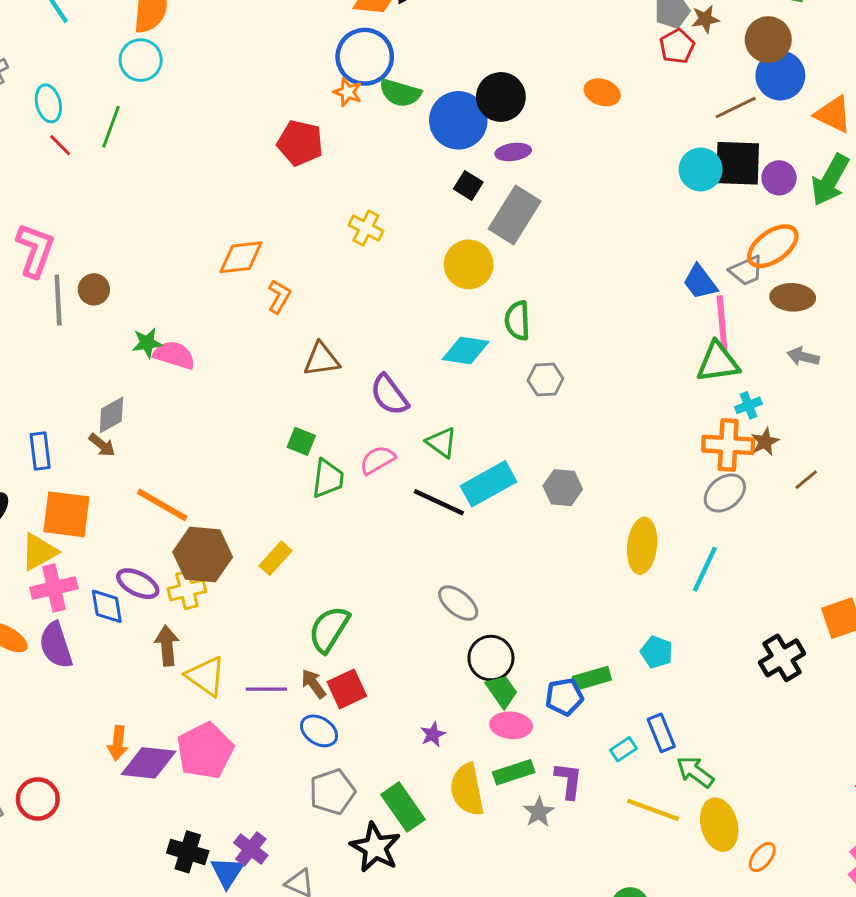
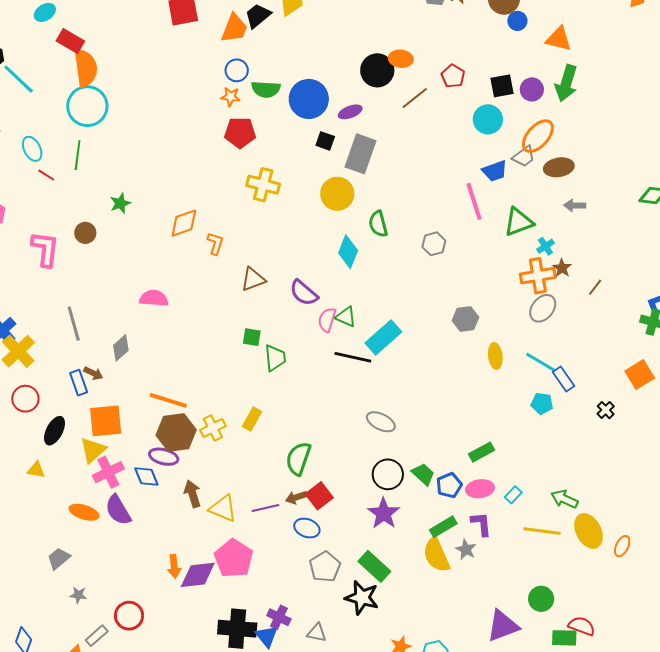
red pentagon: (677, 46) -> (453, 76), moved
blue circle: (365, 57) -> (237, 70), size x0.6
cyan circle: (141, 60) -> (87, 106), size x1.4
blue circle: (780, 76) -> (517, 21), size x0.6
black circle: (501, 97) -> (377, 70), moved
brown line: (736, 108) -> (415, 98), moved
red pentagon: (300, 143) -> (240, 133), moved
black square: (738, 163) -> (502, 86), size x0.7
cyan circle: (701, 169) -> (488, 119), moved
yellow cross: (366, 228) -> (263, 185), size x1.4
blue trapezoid: (700, 282) -> (495, 171), turned -60
brown circle: (94, 289) -> (85, 233), moved
gray line: (58, 300) -> (74, 324), moved
pink line: (722, 323) -> (474, 201), moved
green star: (147, 343) -> (120, 203), moved
cyan diamond: (466, 351) -> (348, 252), turned -64
gray hexagon: (545, 380) -> (434, 244), moved
brown arrow: (102, 445) -> (93, 373), moved
pink semicircle: (377, 460) -> (327, 320), moved, turned -30
gray hexagon: (563, 488) -> (465, 319), moved
yellow ellipse: (642, 546) -> (495, 356), size x0.7
brown hexagon: (203, 555) -> (176, 433), moved
cyan line: (705, 569) -> (541, 362), turned -72
yellow cross: (187, 590) -> (213, 428), moved
cyan pentagon: (657, 652) -> (542, 404), moved
black circle: (491, 658) -> (388, 474), moved
black cross: (782, 658) -> (606, 410), size x0.6
brown arrow: (314, 684) -> (296, 497), turned -60
blue pentagon: (564, 697) -> (449, 485), moved
pink ellipse: (511, 725) -> (480, 489), moved
blue rectangle: (661, 733) -> (564, 379), moved
purple star: (433, 734) -> (384, 513), size x1.8
yellow semicircle: (467, 790) -> (436, 555), moved
black cross: (188, 852) -> (237, 629), size x1.4

